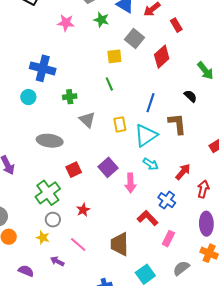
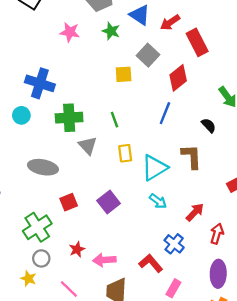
red rectangle: (176, 25) -> (197, 42), size x1.6
green line: (109, 84) -> (115, 120), moved
green cross: (70, 97) -> (69, 118), size x1.6
blue line: (150, 103) -> (165, 113), moved
pink arrow: (130, 183) -> (104, 260), moved, turned 84

